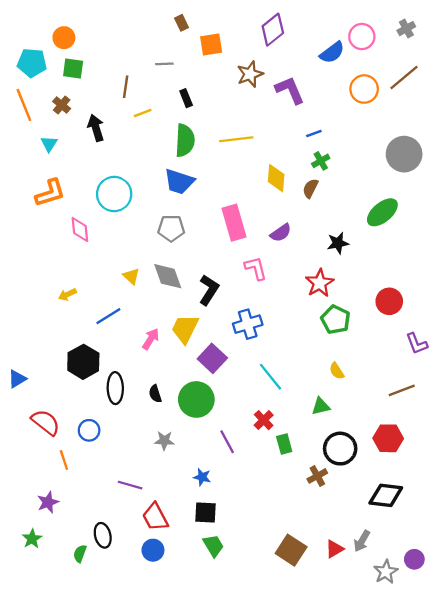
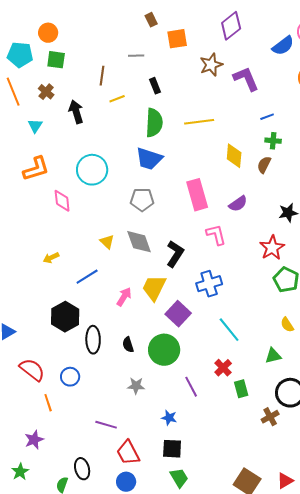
green cross: (321, 161) -> (273, 141), turned 35

